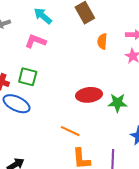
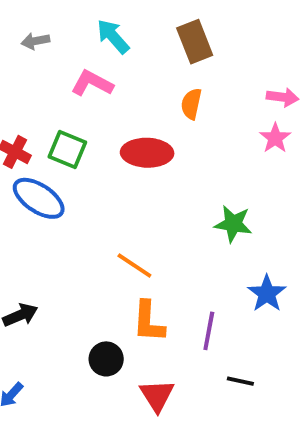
orange semicircle: (102, 41) -> (191, 104), moved
red ellipse: (89, 95) -> (147, 153), moved

